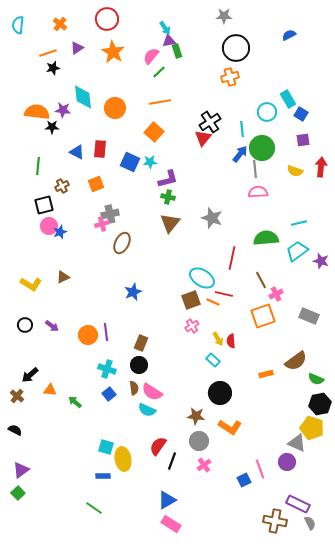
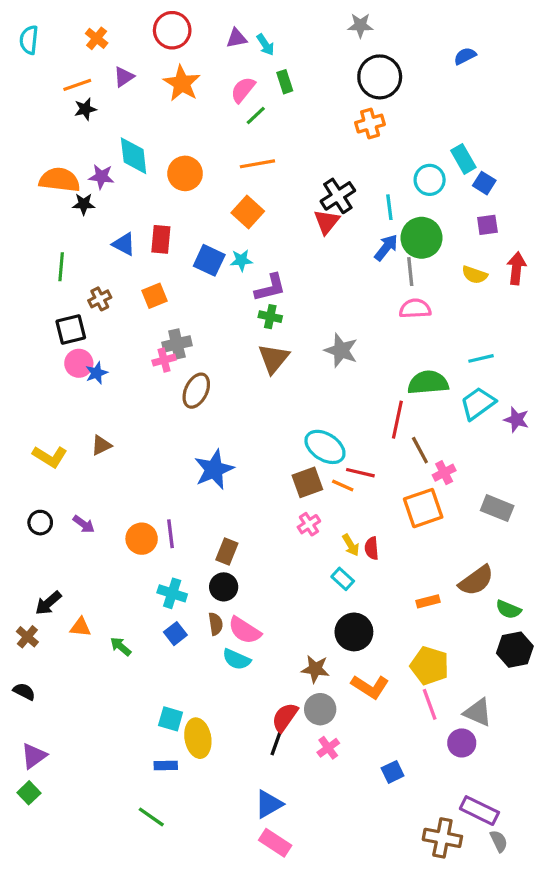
purple triangle: (169, 41) -> (237, 38), moved
red line: (232, 258) -> (397, 420), moved
blue star: (133, 292) -> (214, 469), size x1.4
yellow pentagon: (312, 428) -> (430, 666), moved
red semicircle: (158, 446) -> (285, 717), moved
pink line: (260, 469) -> (430, 704), moved

